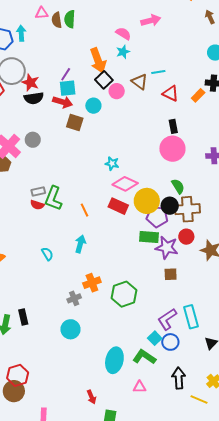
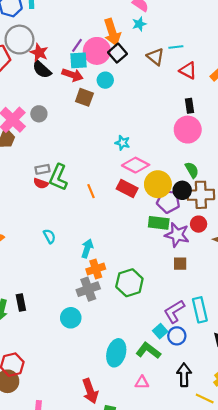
pink circle: (117, 91) -> (97, 51), moved, size x1.6
black semicircle: (34, 98) -> (42, 69), turned 48
cyan arrow: (80, 244) -> (87, 248), moved
gray cross: (74, 298) -> (88, 289), moved, size x1.5
red arrow: (91, 397) -> (90, 391), size x1.6

